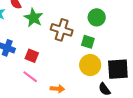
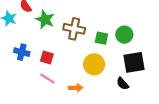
green circle: (97, 17) -> (124, 35), moved
yellow circle: (90, 65) -> (94, 64), moved

